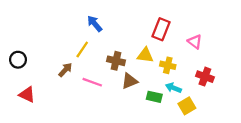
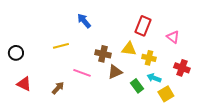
yellow line: (82, 50) -> (61, 46), moved, turned 42
brown arrow: (65, 70) -> (58, 88), moved
green rectangle: (154, 97) -> (137, 86), turned 40

